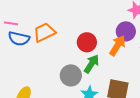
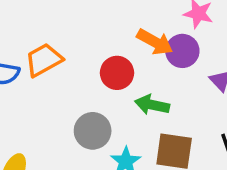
orange arrow: (117, 46) -> (155, 42), moved, turned 90
green arrow: (92, 64) -> (152, 105), moved, turned -108

